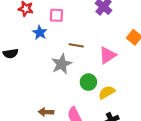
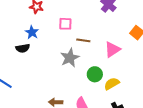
pink square: (56, 15) -> (65, 24), moved
blue star: (40, 33) -> (32, 32), moved

